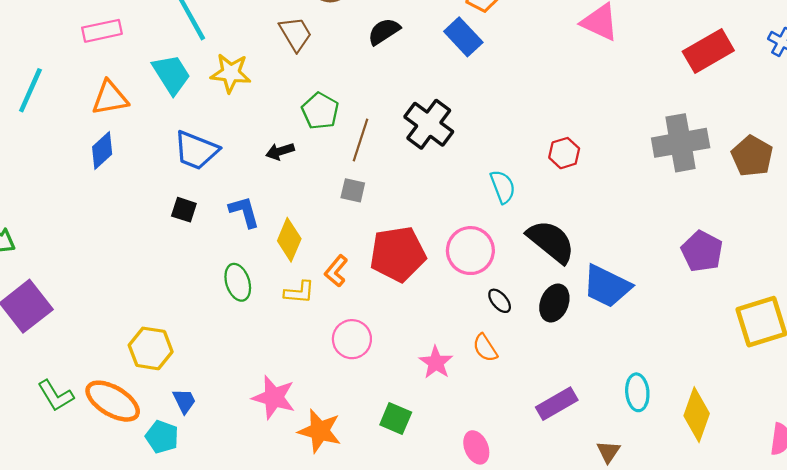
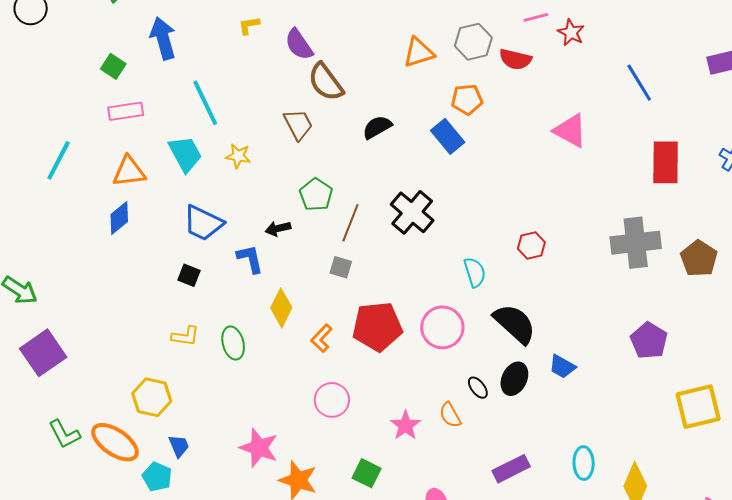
red rectangle: (708, 51) -> (666, 162), turned -63
yellow star: (231, 73) -> (238, 156), size x0.7
blue L-shape: (244, 212) -> (250, 259), moved
blue trapezoid: (607, 286) -> (562, 367), size x0.6
yellow L-shape: (299, 292) -> (185, 336), moved
black ellipse: (500, 301) -> (478, 388), moved

